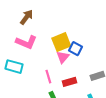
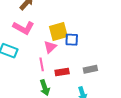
blue square: (75, 49) -> (72, 40), turned -32
pink triangle: (63, 57) -> (50, 47), moved

